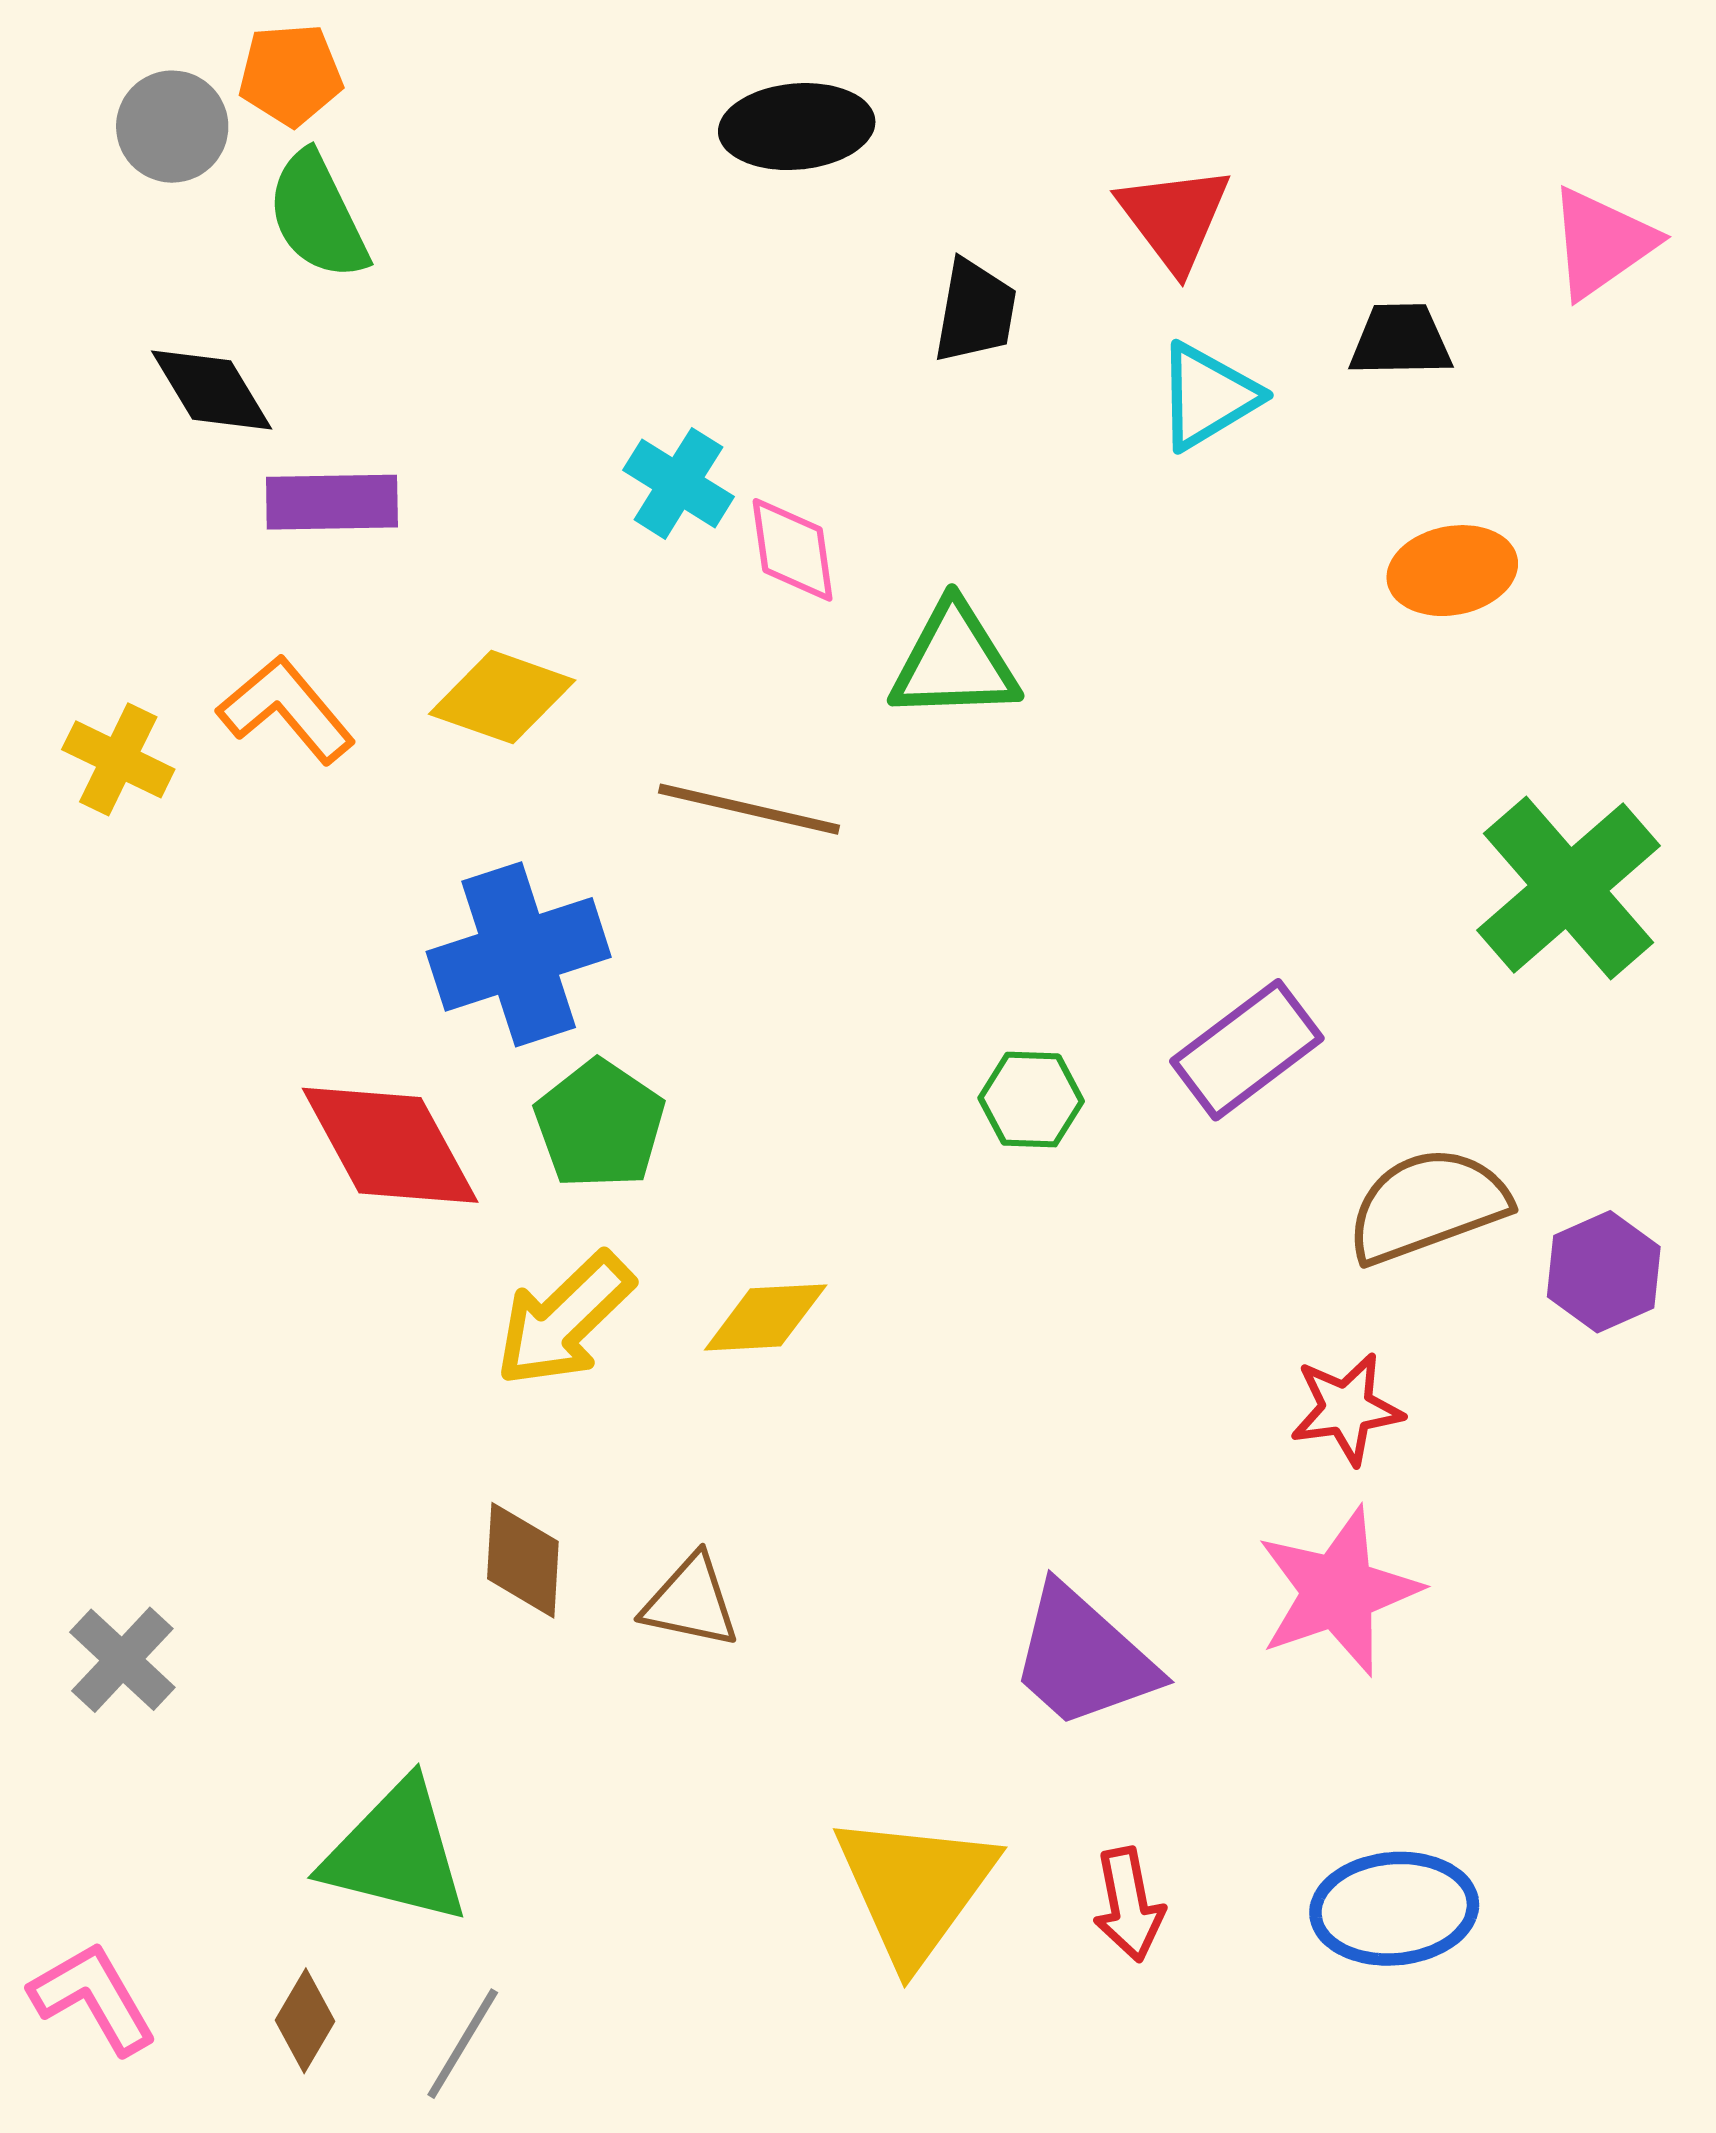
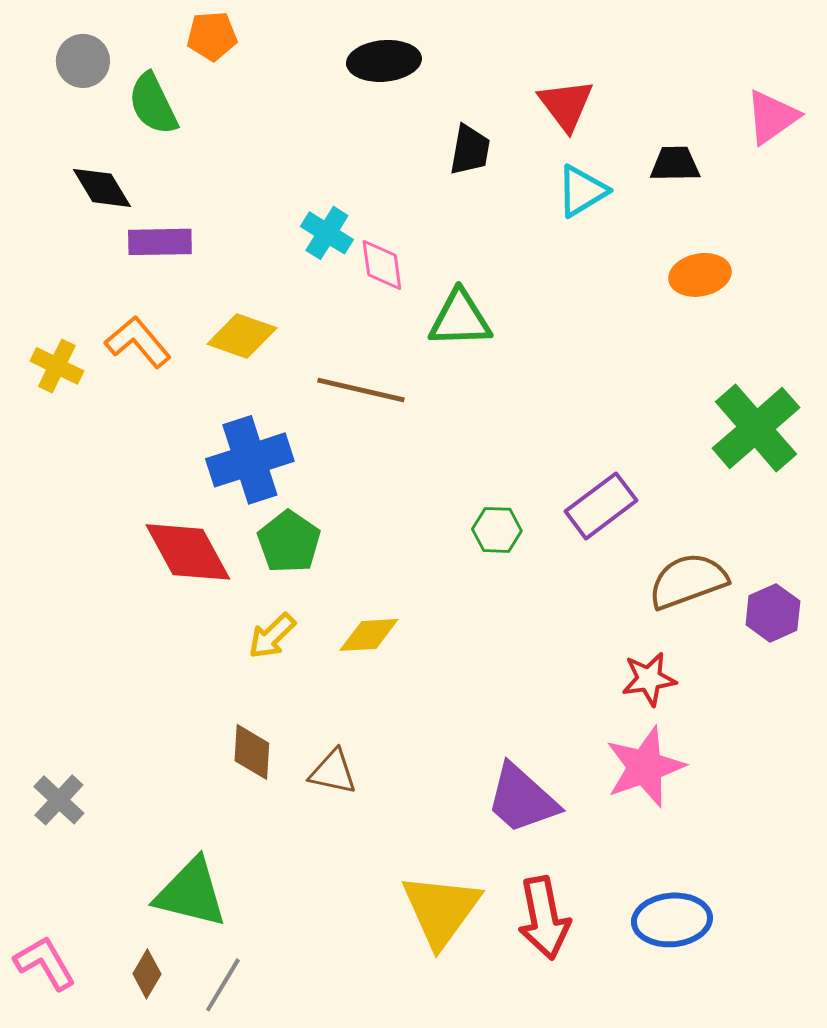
orange pentagon: (290, 75) -> (212, 36), moved
yellow arrow: (564, 1320) -> (272, 636), size x0.7
red arrow: (1129, 1905) -> (544, 918), size x1.5

